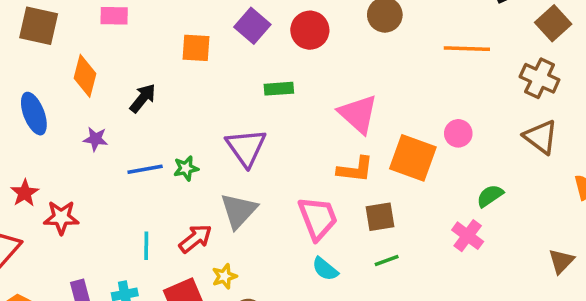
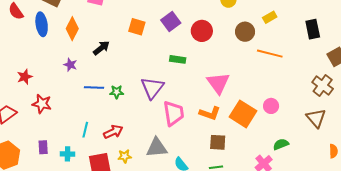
orange line: (467, 49) -> (270, 54), moved
blue ellipse: (34, 114) -> (42, 24), moved
red star: (25, 193) -> (25, 77), moved
gray triangle: (239, 211) -> (157, 148), moved, turned 30
pink trapezoid: (318, 218) -> (174, 113), moved

